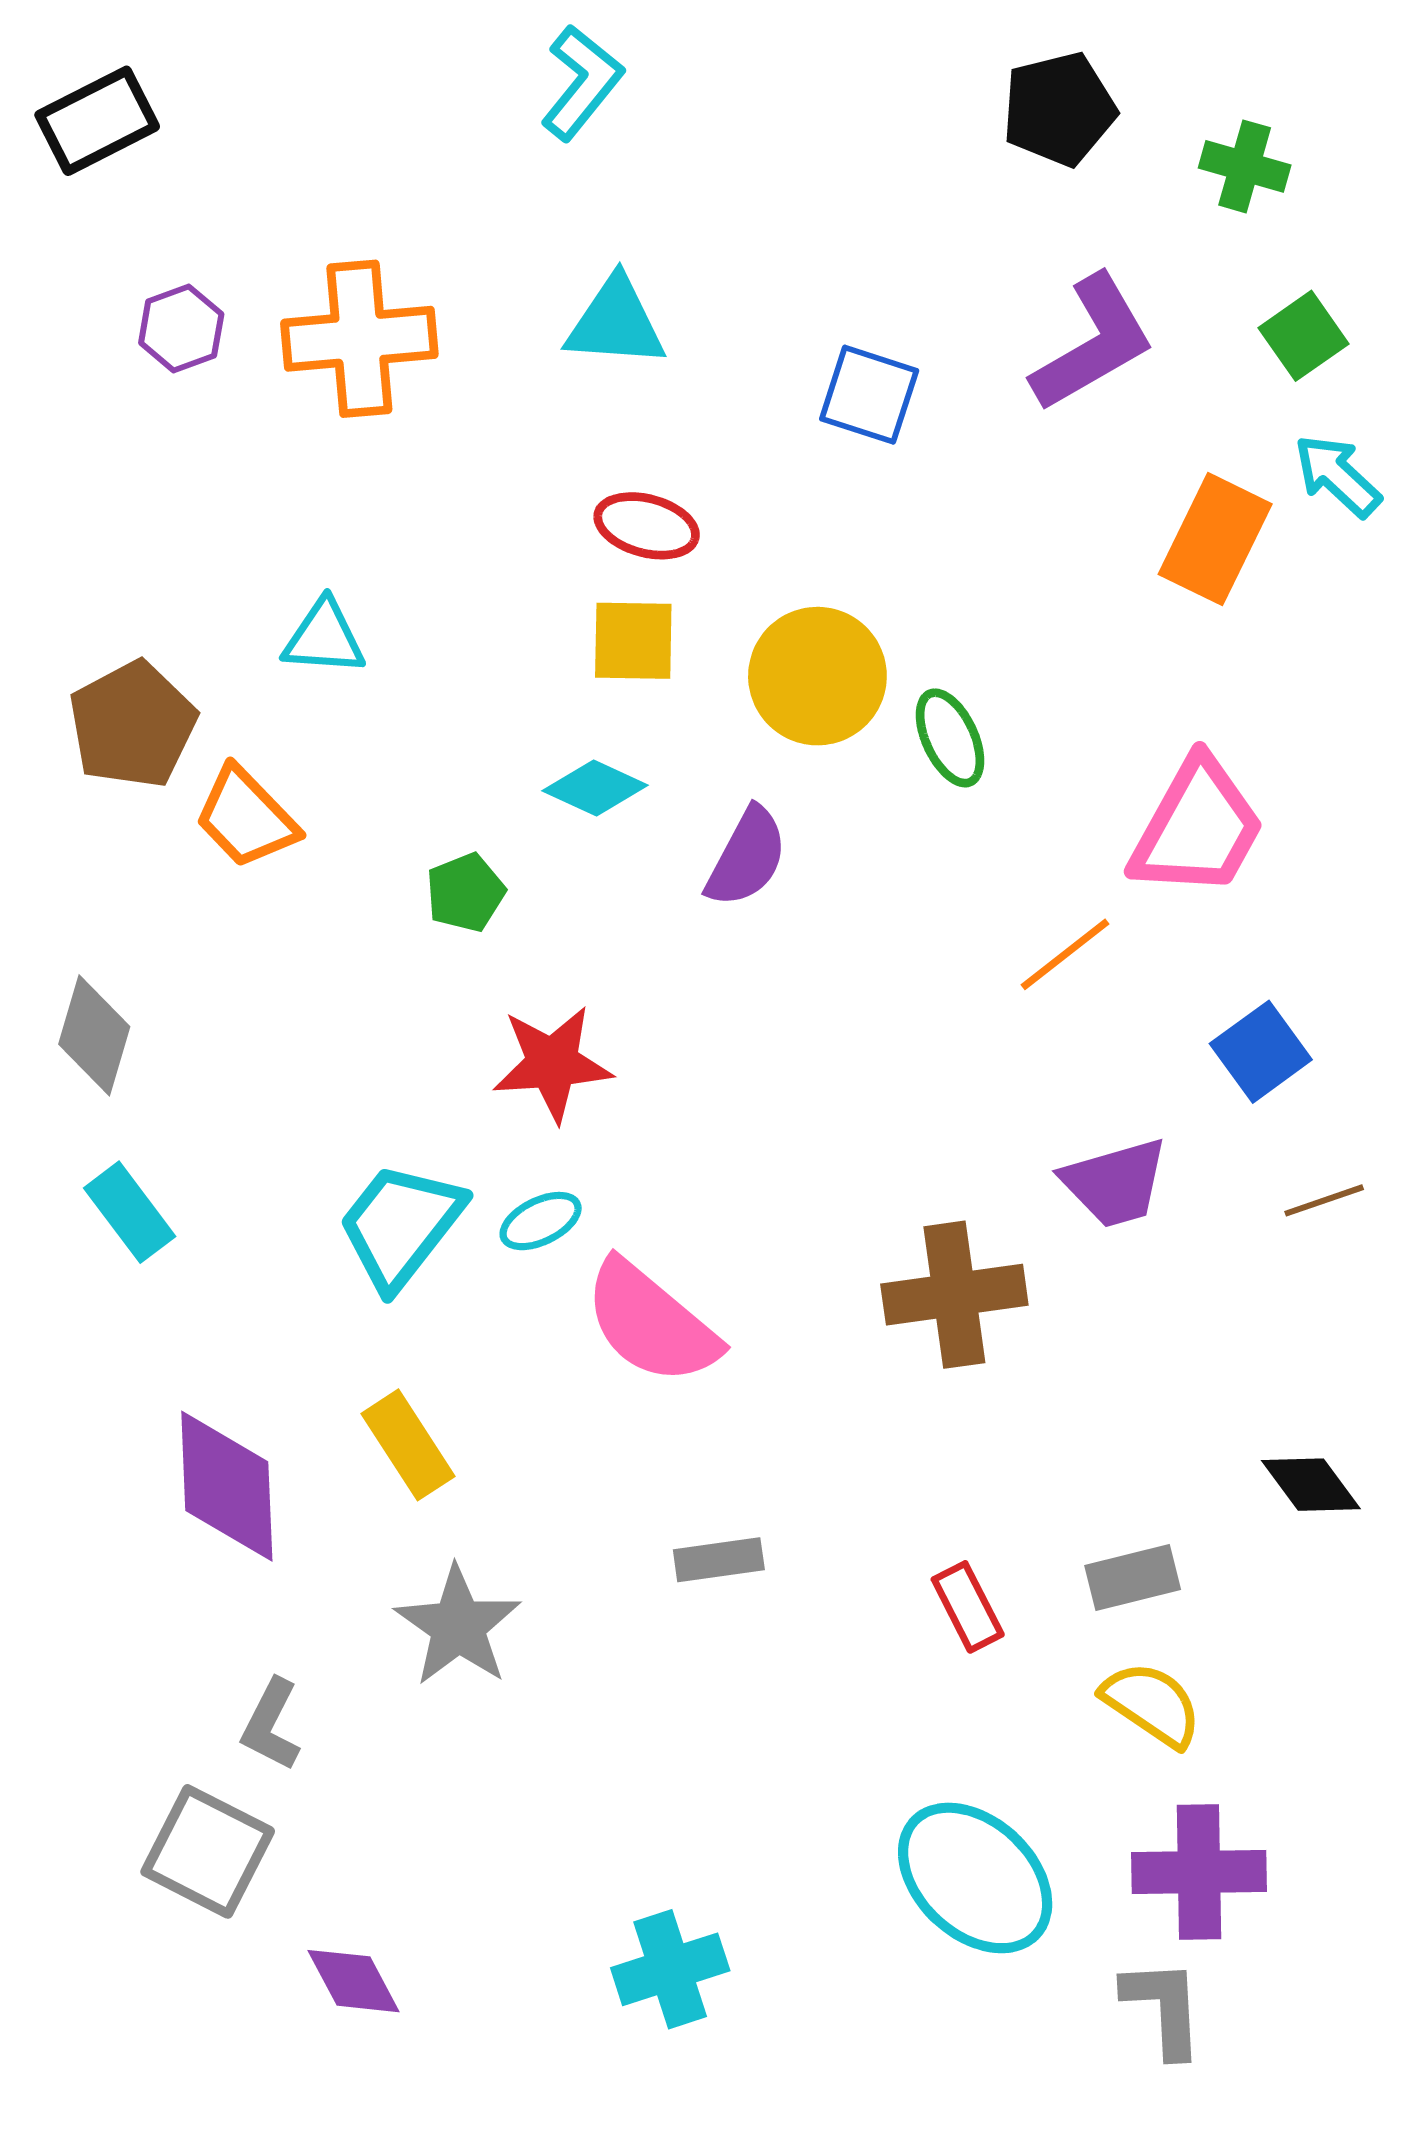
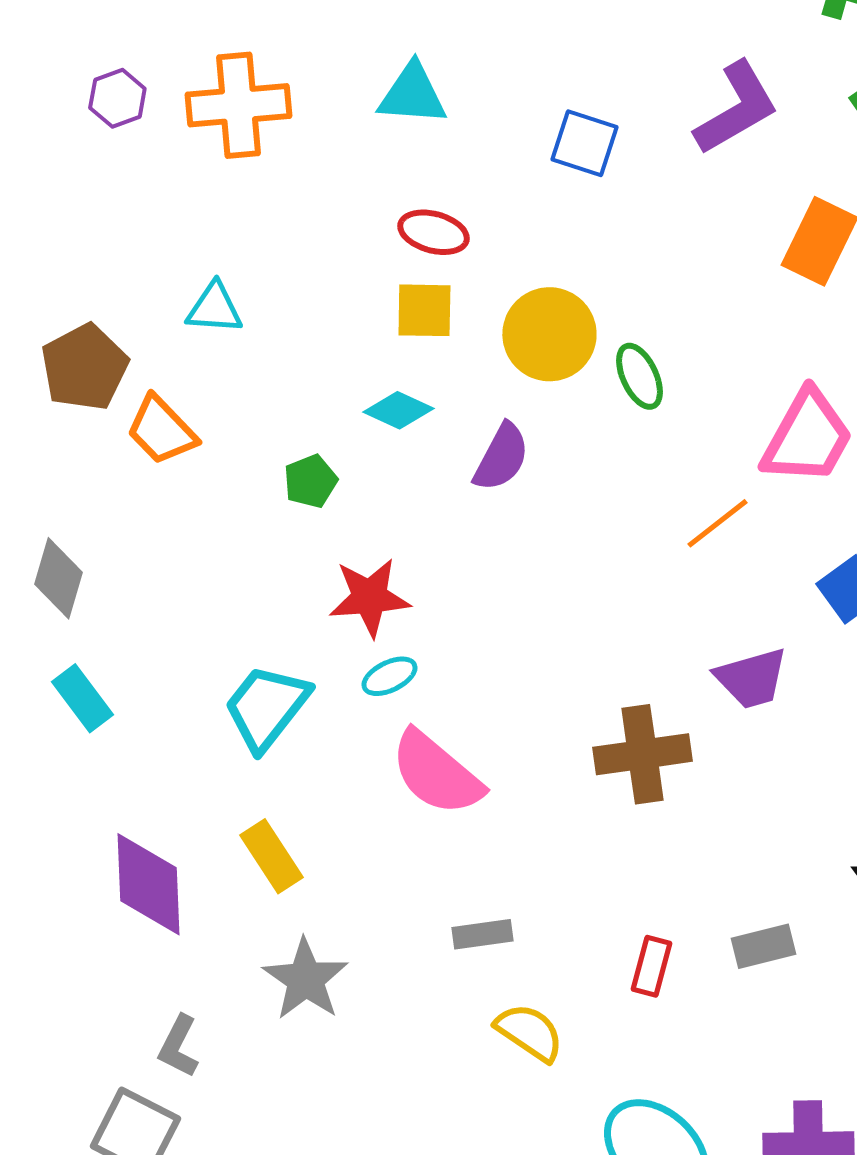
cyan ellipse: (541, 1221) -> (389, 676), moved
red rectangle: (968, 1607) -> (651, 966), turned 42
yellow semicircle: (1152, 1704) -> (529, 1032), moved

